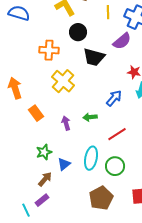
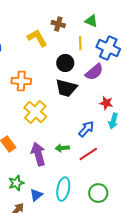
black circle: (78, 32) -> (65, 63), moved
purple arrow: (66, 123) -> (38, 154), size x1.6
red line: (117, 134) -> (88, 154), moved
green circle: (115, 166) -> (98, 193), moved

